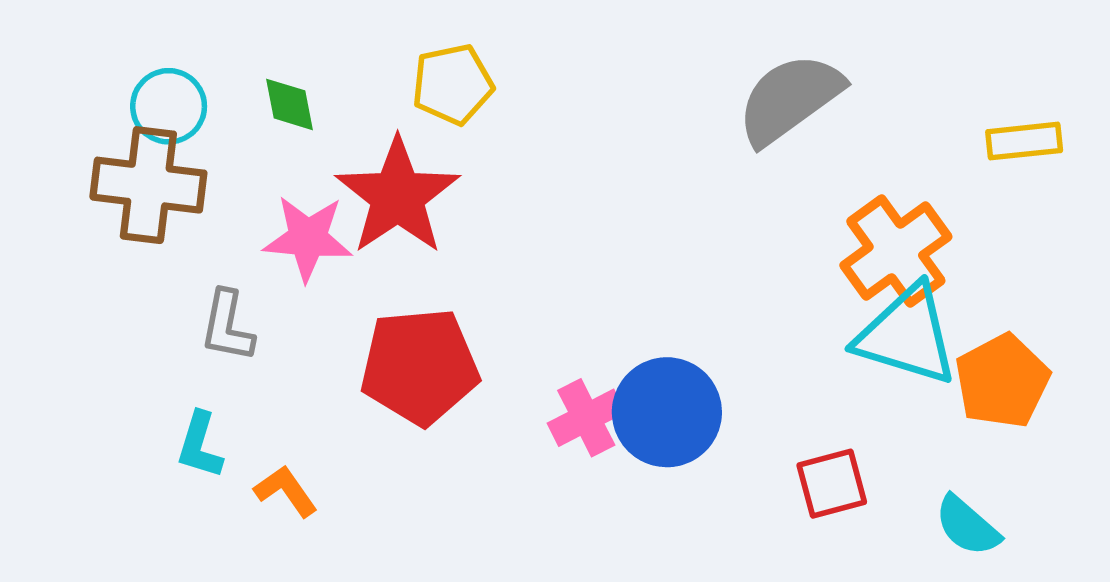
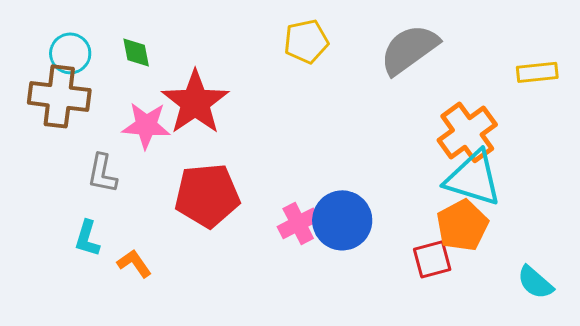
yellow pentagon: (453, 84) -> (306, 41), moved
orange pentagon: (1002, 381) -> (462, 225), moved
cyan semicircle: (967, 526) -> (535, 282), moved

